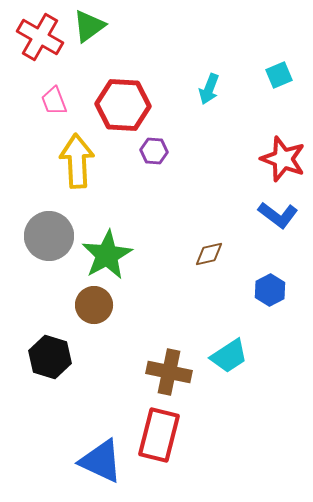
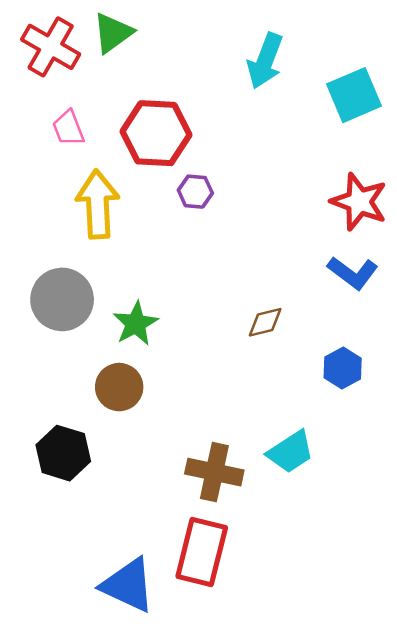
cyan square: (279, 75) -> (354, 95), size x1.6
cyan arrow: (209, 89) -> (265, 61), moved, size x1.4
green star: (107, 255) -> (136, 324), size x0.7

